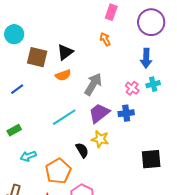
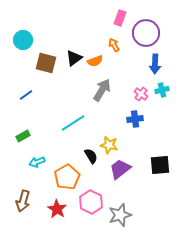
purple circle: (151, 22) -> (146, 33), moved
orange semicircle: (63, 75) -> (95, 61), moved
purple trapezoid: (99, 113) -> (120, 169), moved

